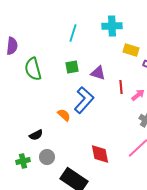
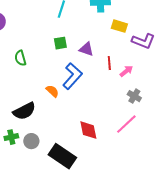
green semicircle: (33, 69) -> (20, 58), moved, size x0.7
black semicircle: (36, 135) -> (24, 111), size x1.6
gray circle: (47, 157) -> (31, 141), moved

